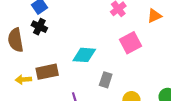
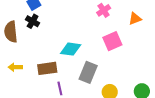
brown rectangle: (47, 72) -> (47, 68), moved
gray rectangle: (106, 80) -> (88, 72), size x1.5

